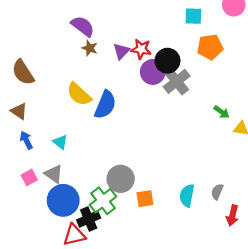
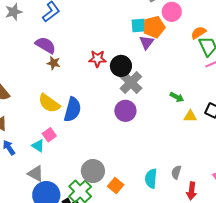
orange pentagon: (210, 47) -> (154, 27), moved
purple triangle: (121, 51) -> (146, 42), moved
purple circle: (153, 72) -> (125, 111), moved
green arrow: (221, 112) -> (177, 97), moved
pink square: (29, 177) -> (49, 135), moved
orange square: (145, 199) -> (116, 185), turned -35

